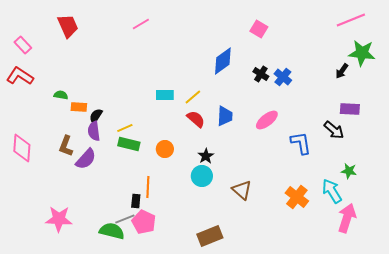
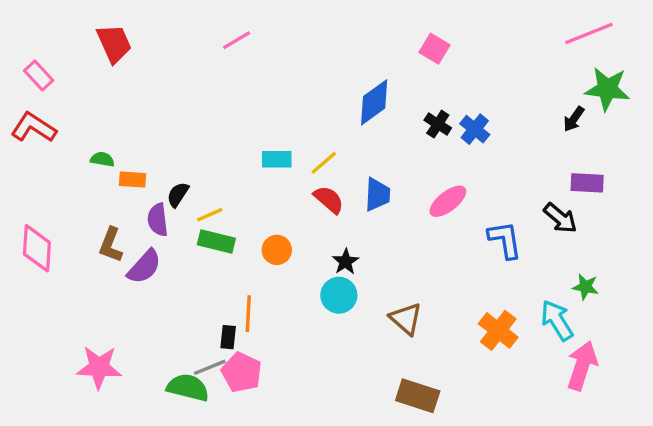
black semicircle: (96, 116) -> (178, 195), moved
brown rectangle: (210, 236) -> (418, 396), moved, turned 40

